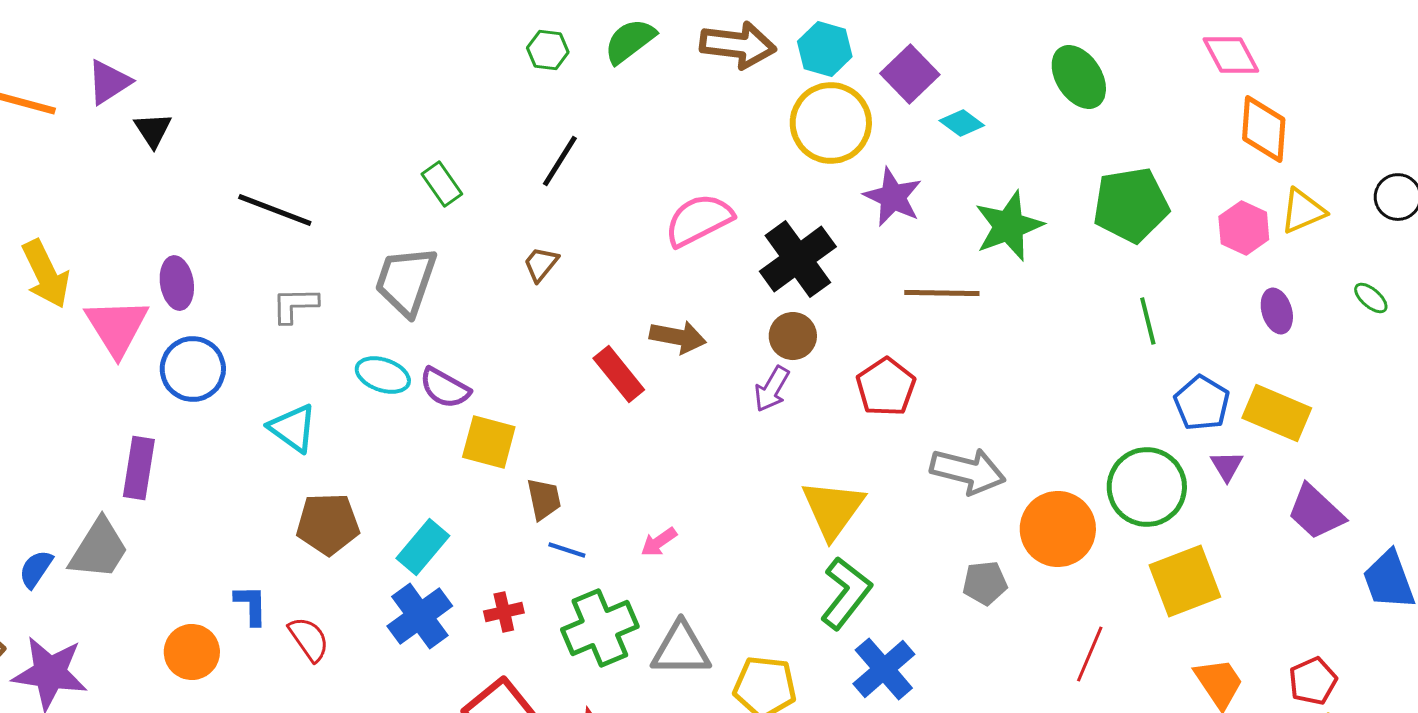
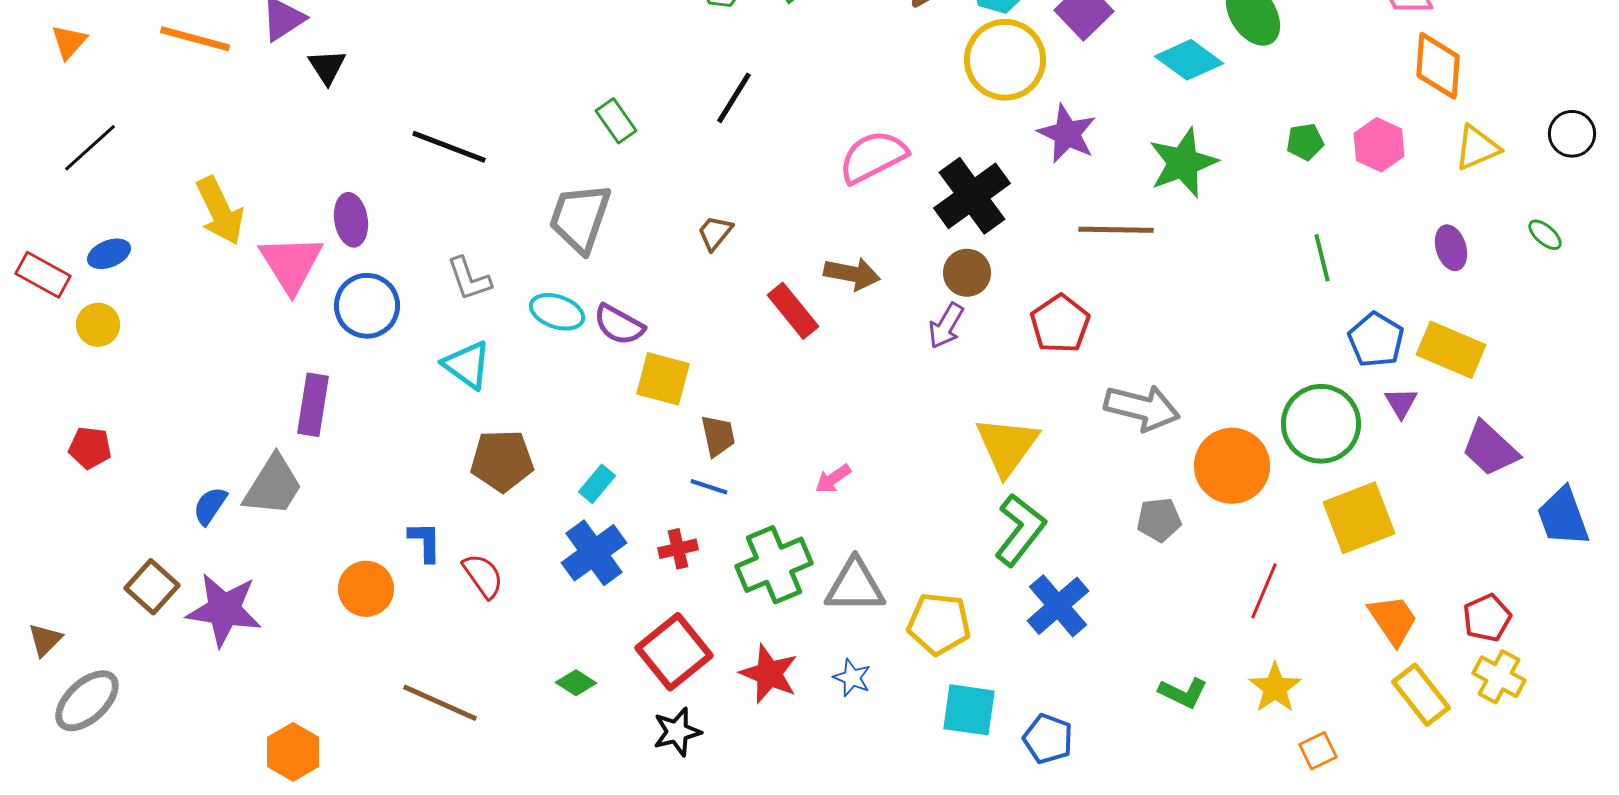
cyan diamond: (962, 123) -> (1189, 60), moved, size x1.5
green pentagon: (1131, 205) -> (1305, 142), size x0.5
pink hexagon: (1244, 228) -> (1379, 145), moved
brown trapezoid: (541, 264) -> (715, 233), moved
gray L-shape: (295, 305) -> (469, 279), moved, turned -108
cyan rectangle: (423, 547) -> (597, 484), size x0.7
blue line: (567, 550) -> (709, 487), moved

